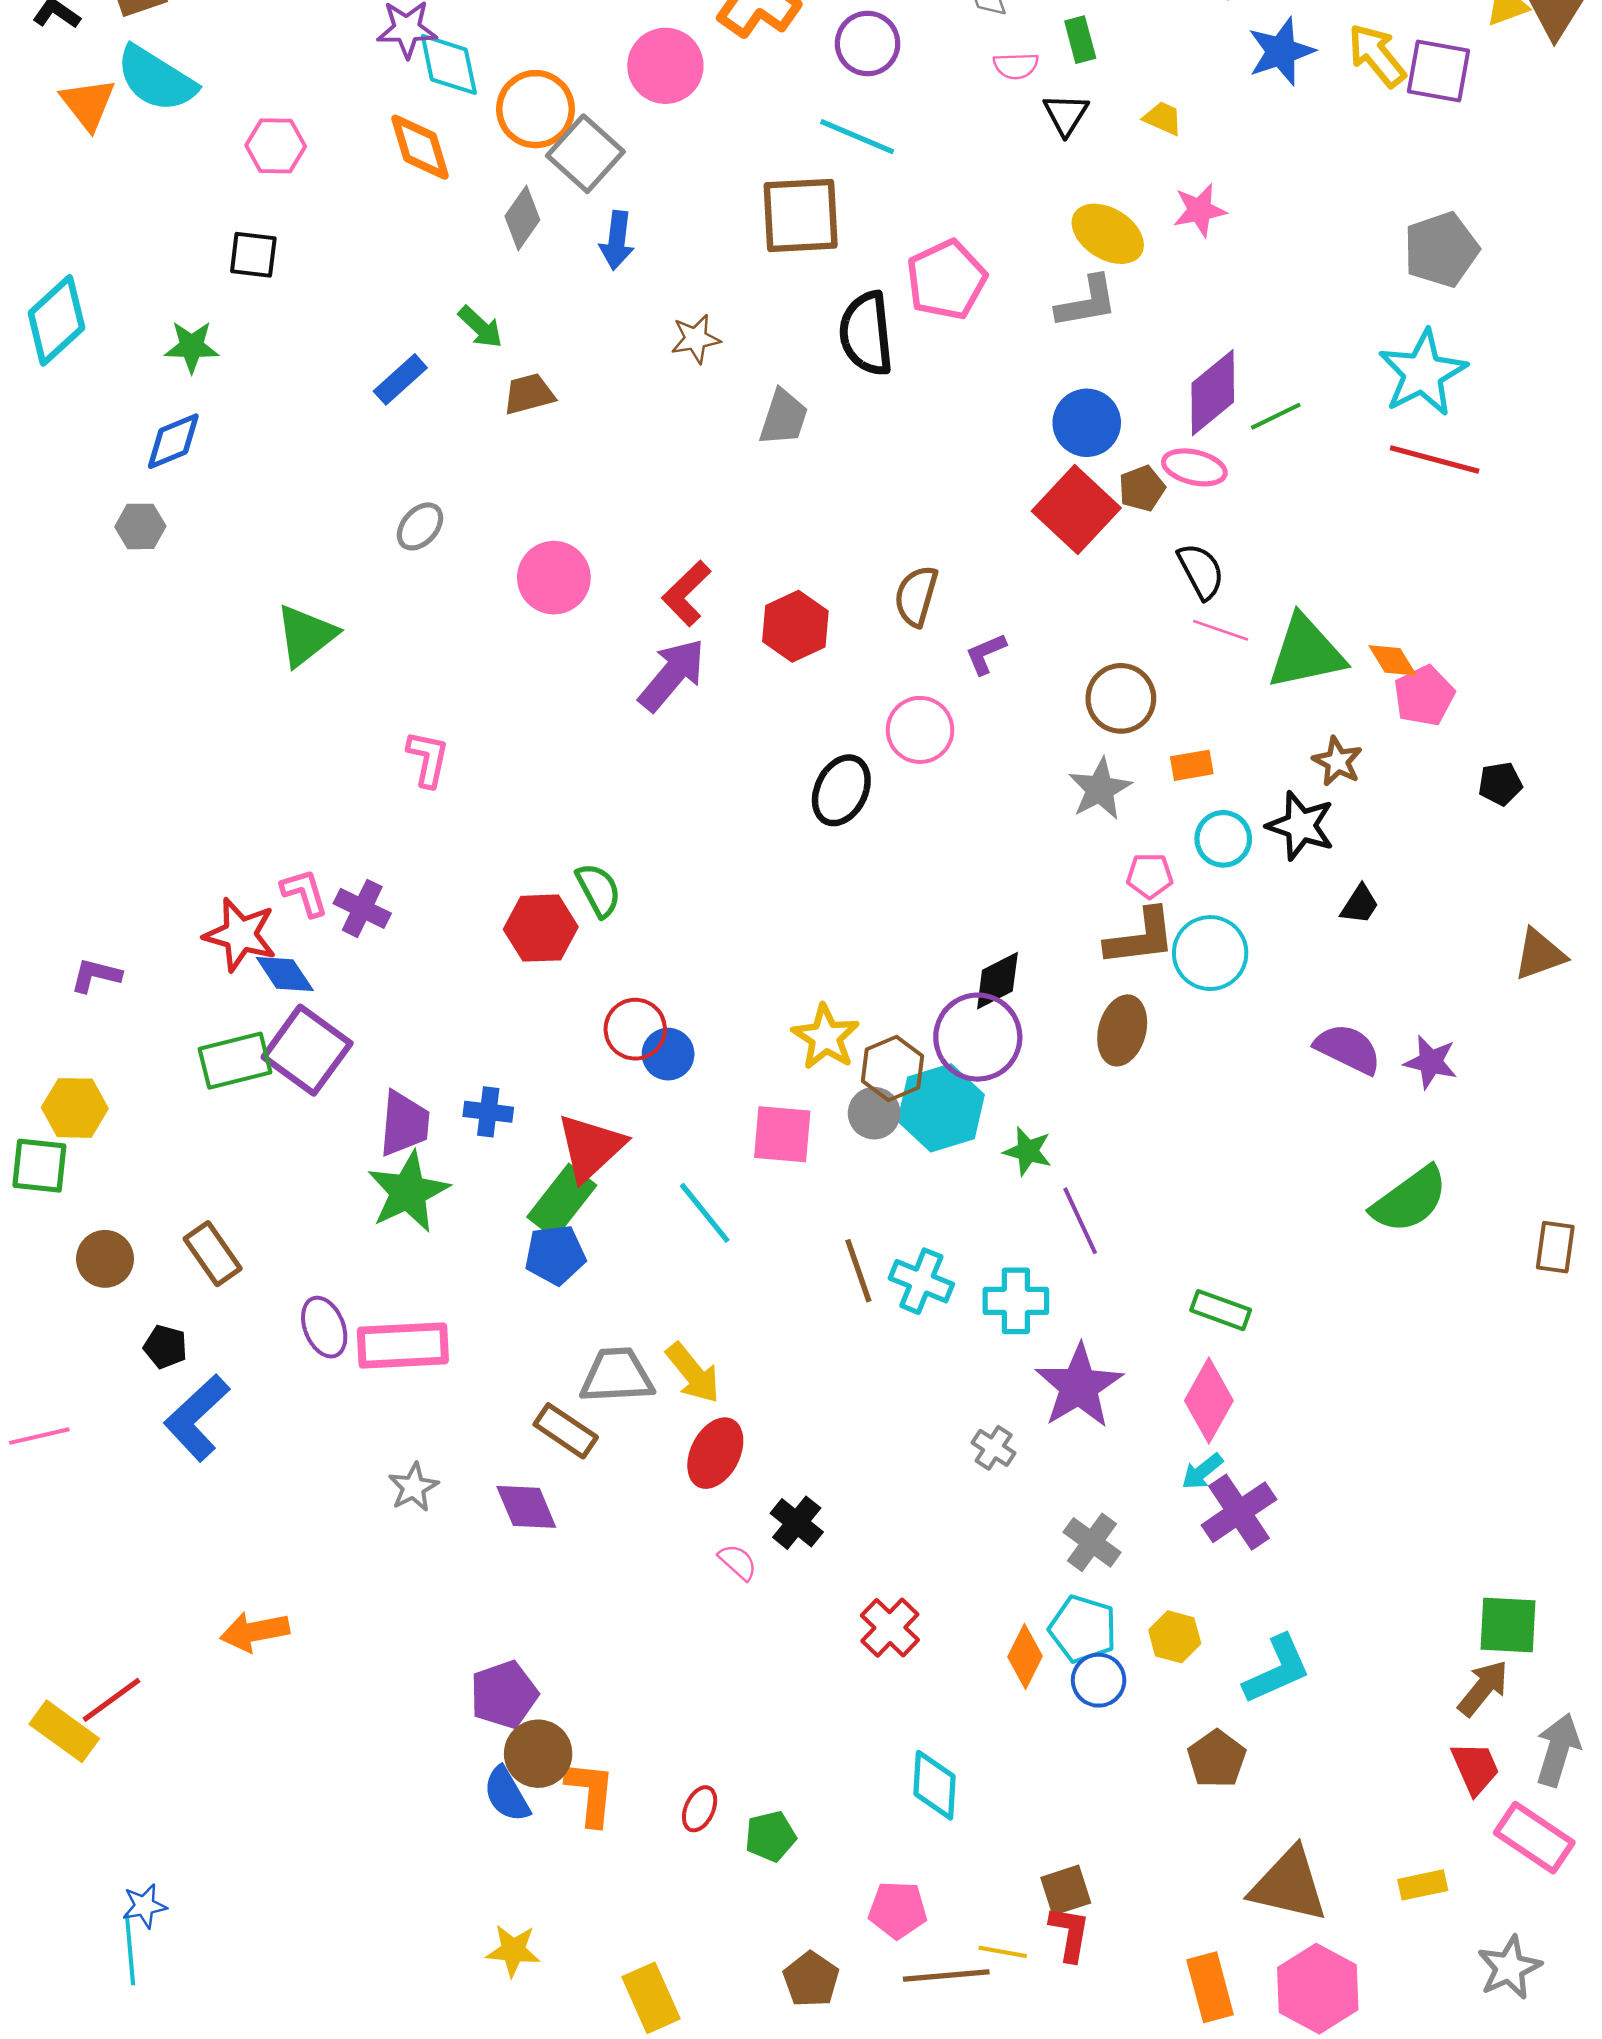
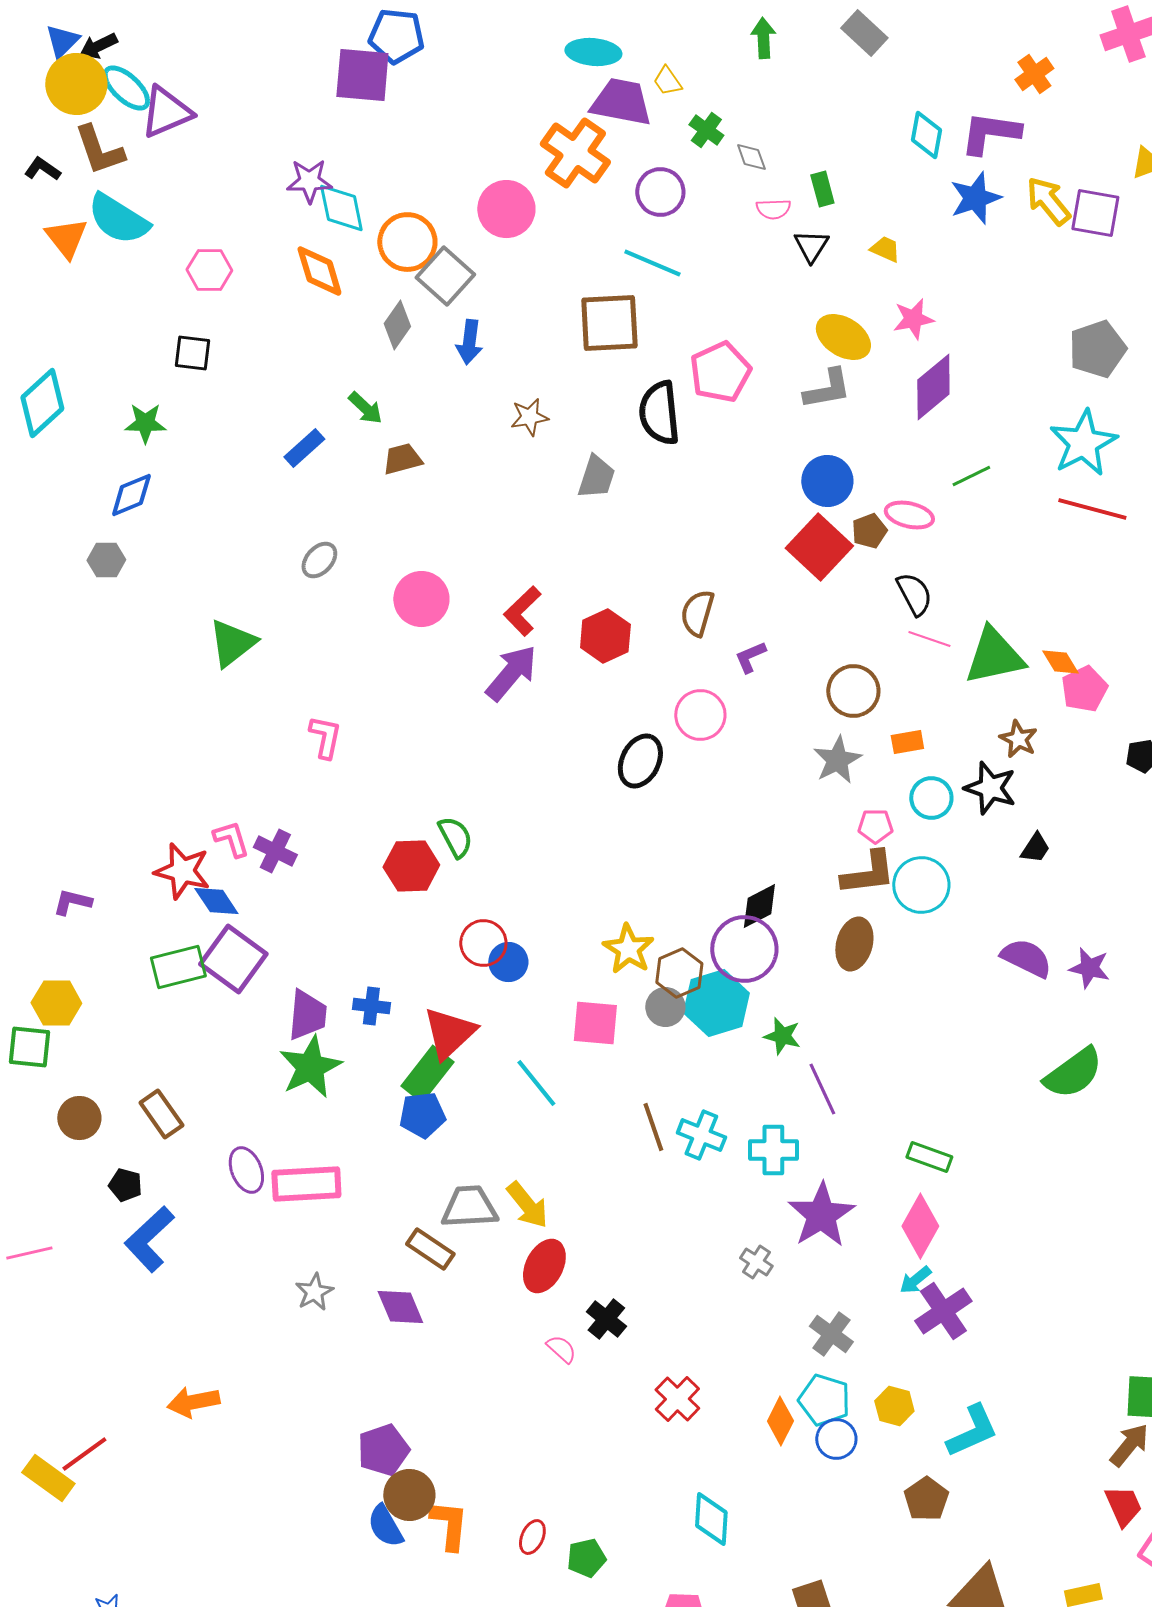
purple diamond: (1213, 393) -> (933, 387), moved

